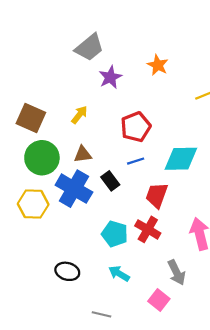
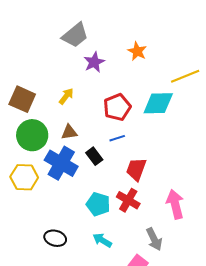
cyan diamond: (181, 159) -> (158, 103), moved

